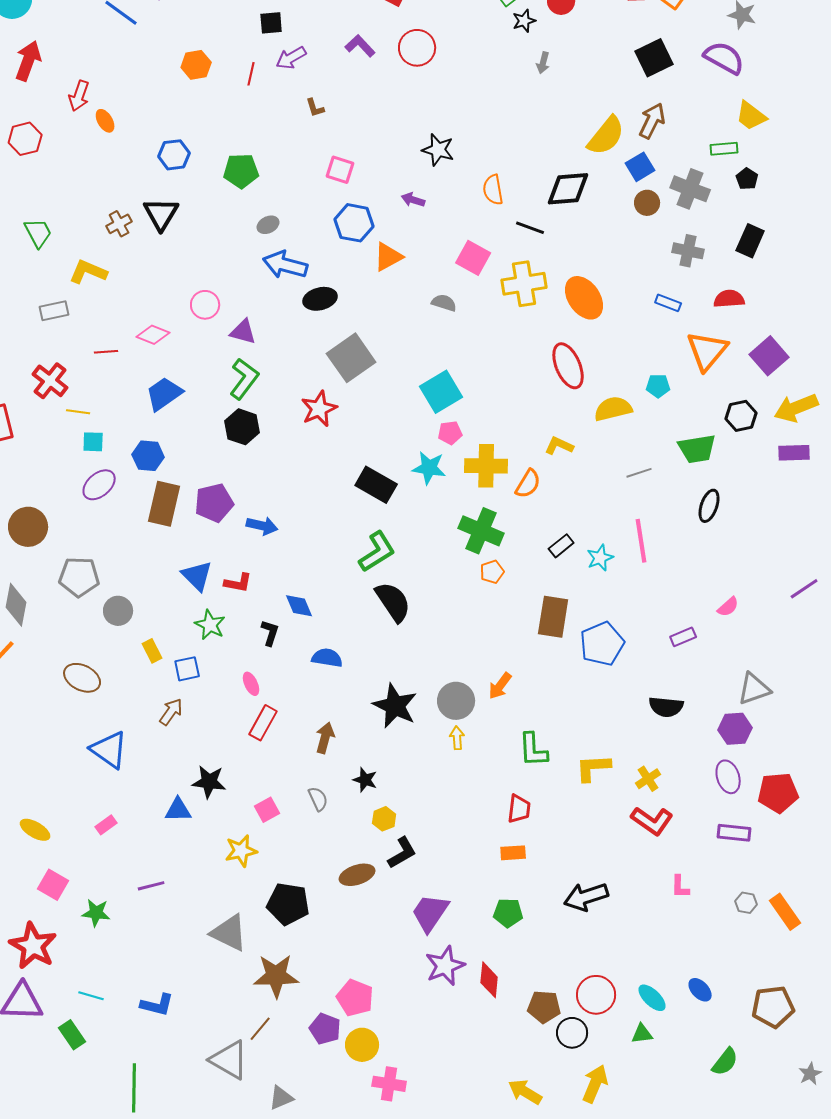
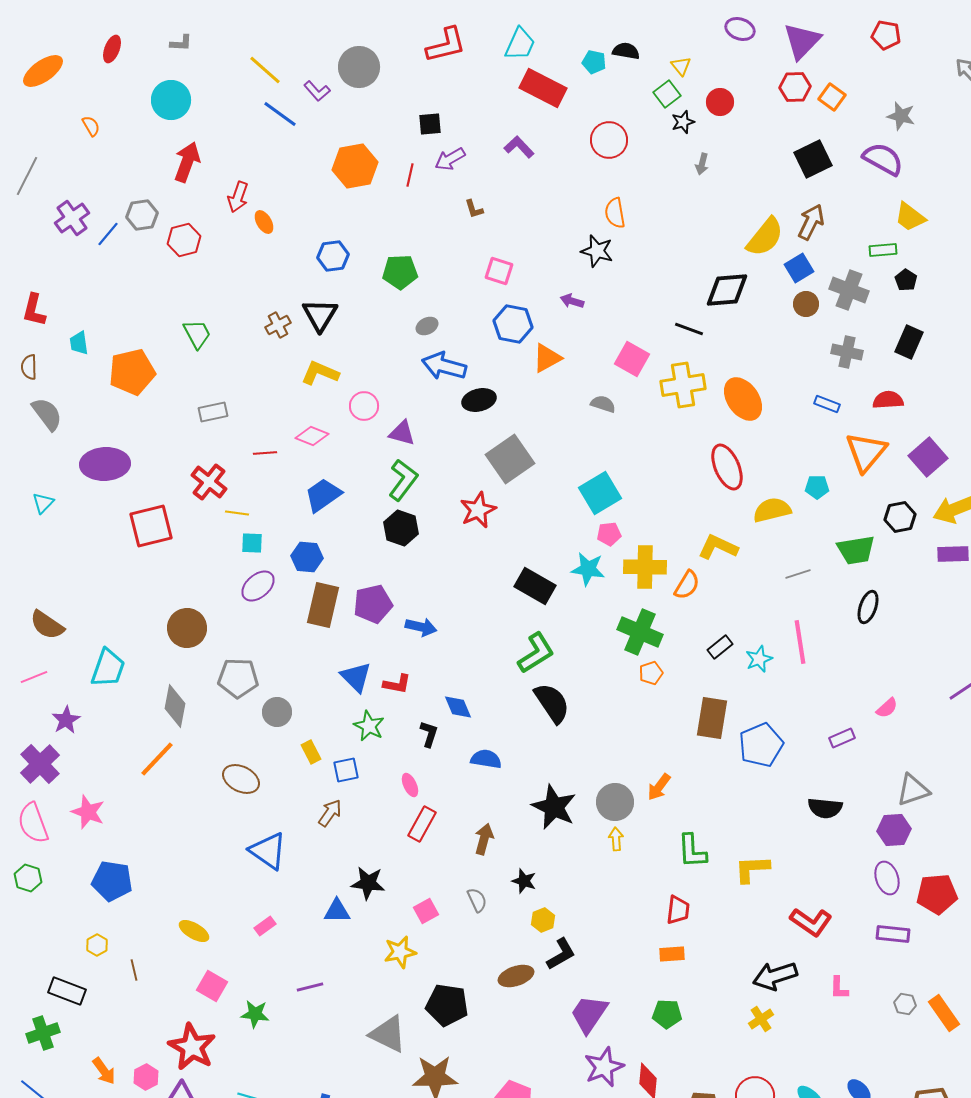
red circle: (417, 48) -> (609, 140), moved
orange hexagon: (196, 65) -> (355, 166), size x1.5
orange semicircle: (493, 190) -> (615, 213), moved
yellow L-shape: (88, 272) -> (320, 373), moved
yellow L-shape: (559, 446) -> (718, 547), size x1.4
yellow cross: (648, 779) -> (761, 1019), moved
black arrow: (586, 897) -> (775, 976), moved

